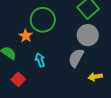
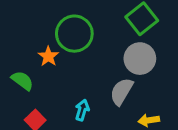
cyan arrow: (40, 60) -> (82, 110), moved, turned 32

